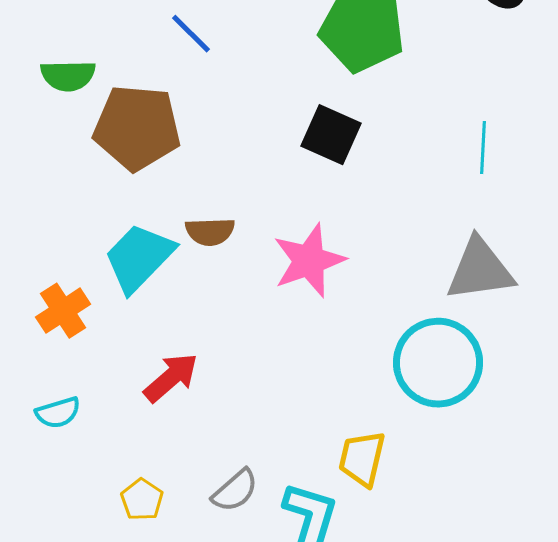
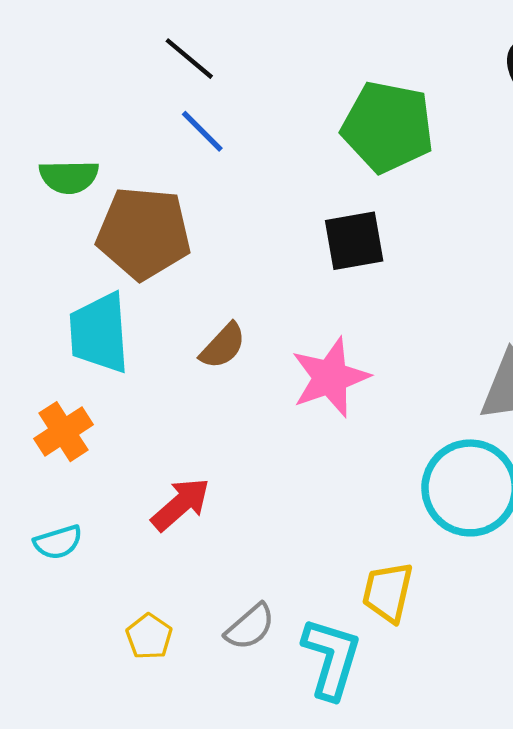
black square: (331, 135) -> (354, 241), turned -34
brown semicircle: (210, 232) -> (223, 346), turned -45
cyan trapezoid: (139, 258) -> (99, 333), moved, turned -48

